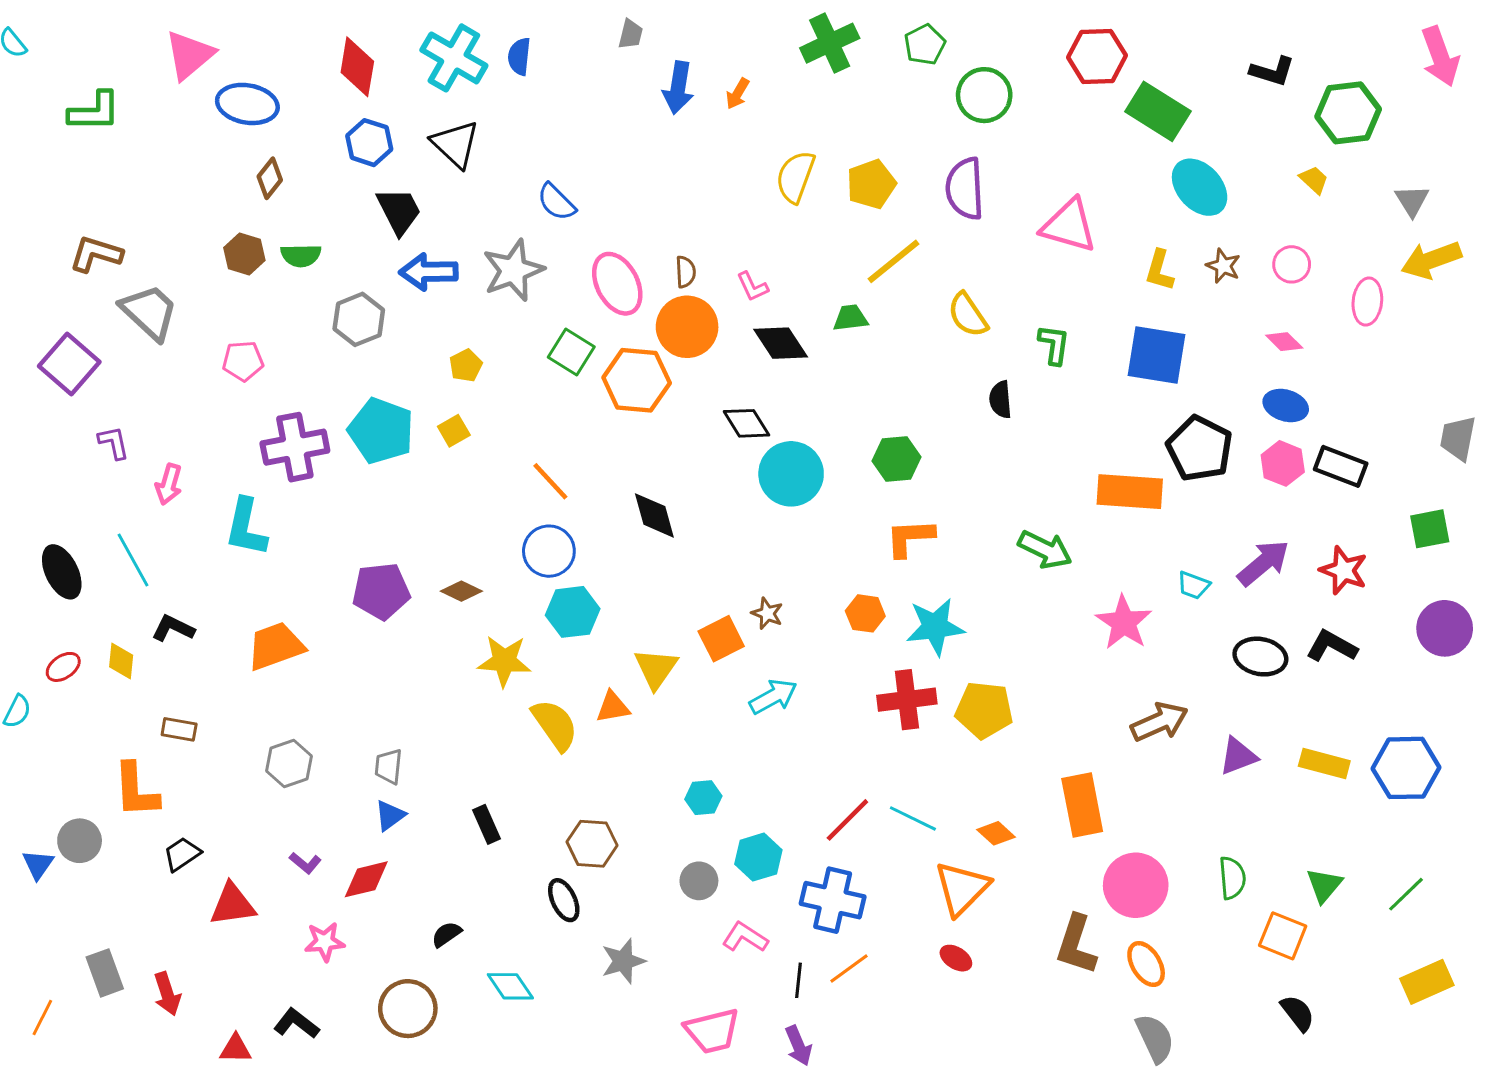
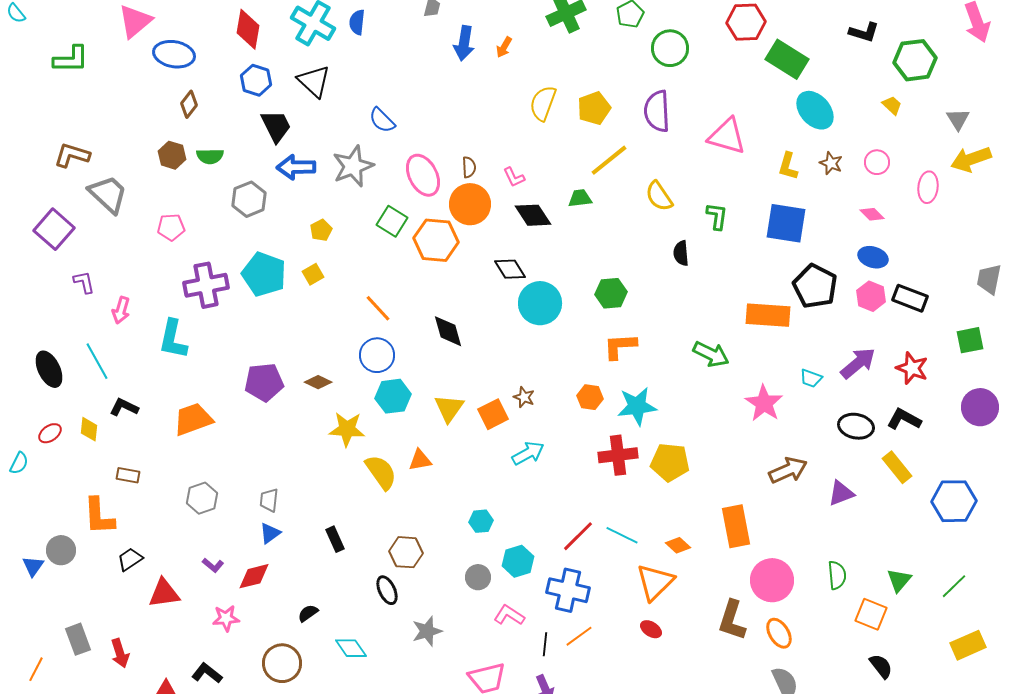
yellow triangle: (656, 668) -> (449, 408), moved
yellow rectangle: (1324, 763) -> (897, 467), moved, turned 36

